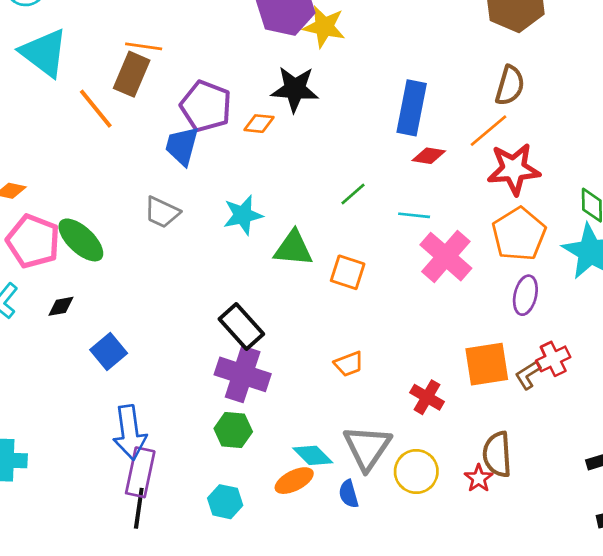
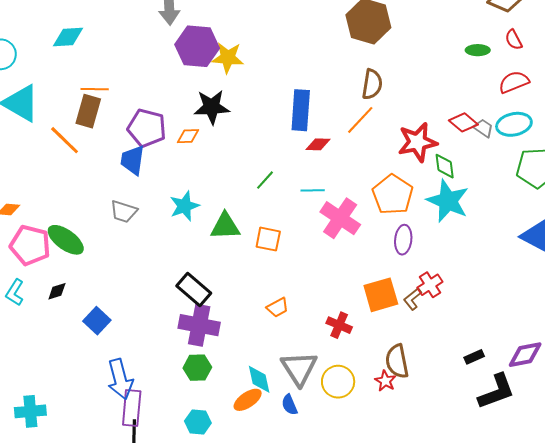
red star: (514, 169) -> (417, 142), moved
cyan diamond: (313, 455) -> (259, 379), turned 40

